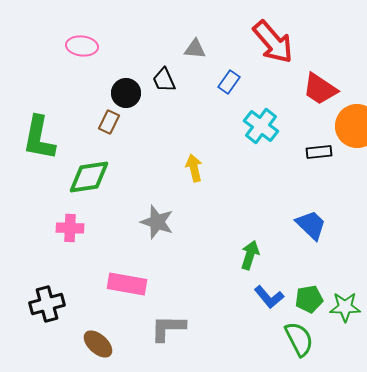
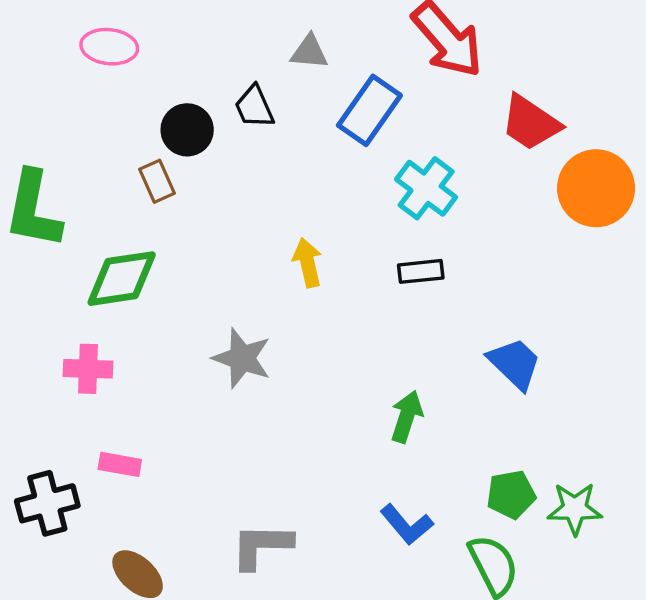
blue rectangle: (229, 82) -> (369, 110), size x1.6
brown rectangle: (109, 122) -> (157, 181), turned -50
black rectangle: (319, 152) -> (421, 271), moved
pink rectangle: (127, 284) -> (120, 464), moved, size x0.6
blue L-shape: (269, 297) -> (407, 525), moved

